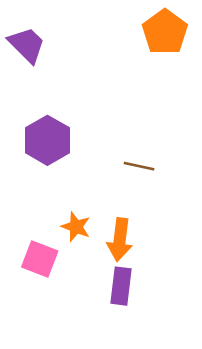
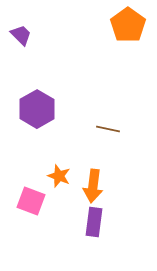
purple trapezoid: (27, 45) -> (21, 35), size x0.7

